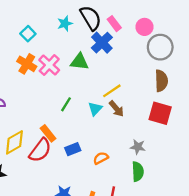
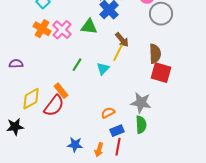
brown semicircle: (161, 81) -> (155, 54), moved
yellow line: (112, 91) -> (118, 53), turned -30
brown arrow: (116, 109) -> (122, 40), moved
gray star: (138, 147) -> (141, 103), size x1.5
blue rectangle: (73, 149) -> (117, 131), moved

